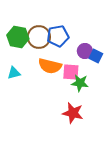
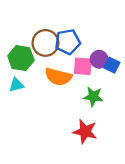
green hexagon: (18, 37) -> (21, 58), moved
pink square: (71, 72) -> (83, 66), moved

